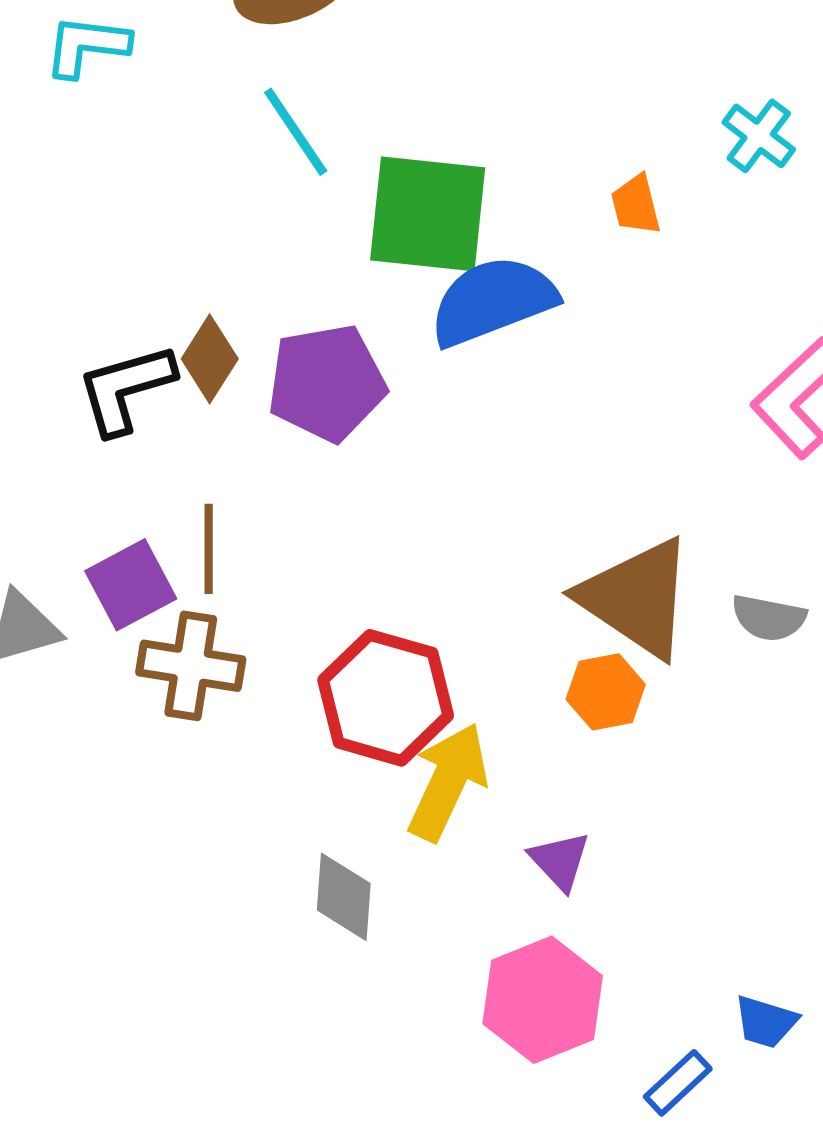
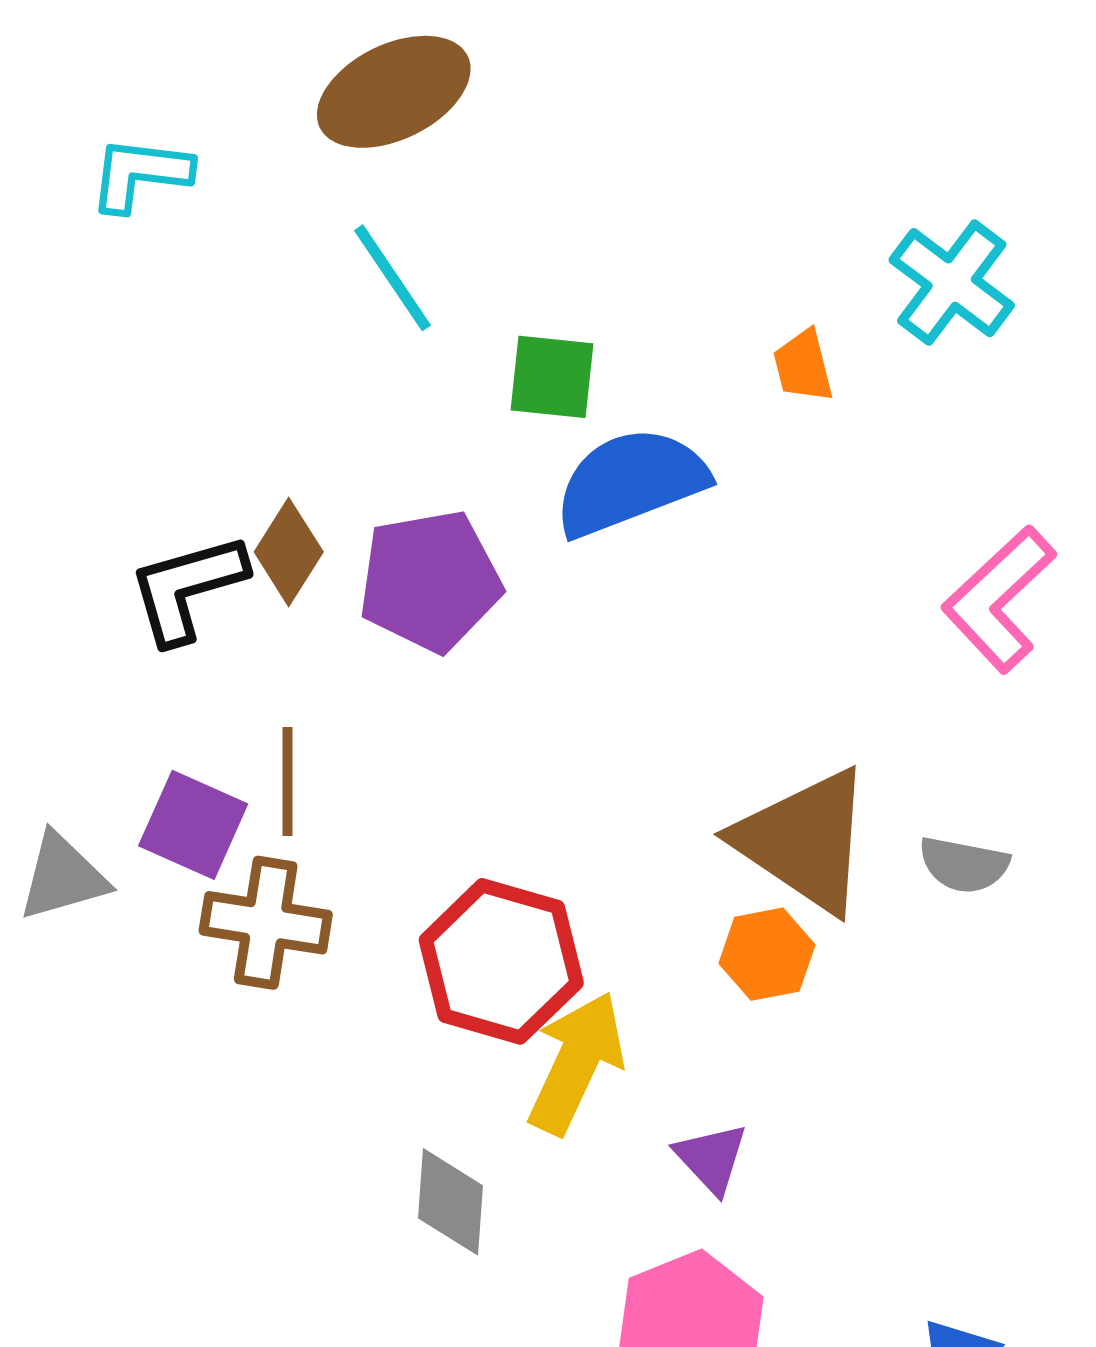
cyan cross: (759, 136) -> (952, 283), size x1.4
green square: (428, 214) -> (552, 377), size x0.6
purple square: (131, 585) -> (193, 825), turned -38

